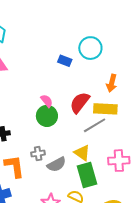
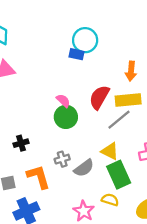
cyan circle: (90, 48) -> (85, 40), moved

